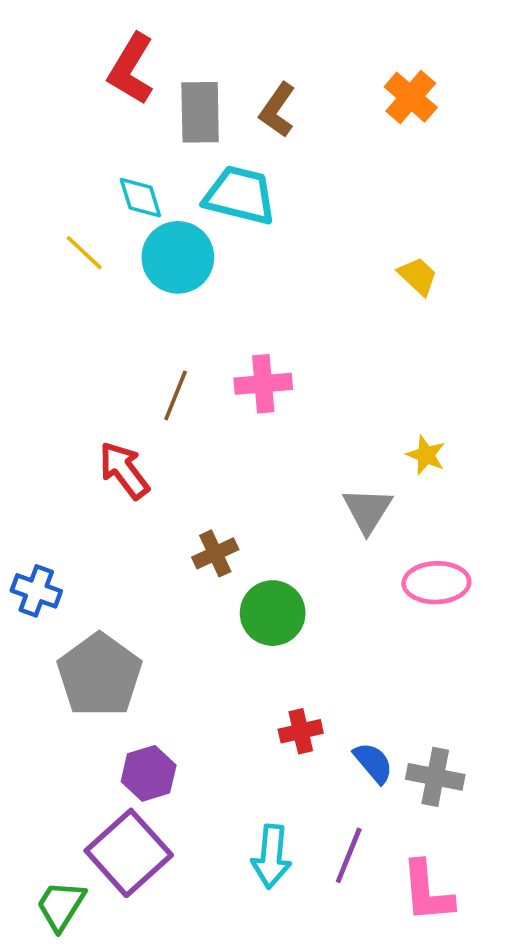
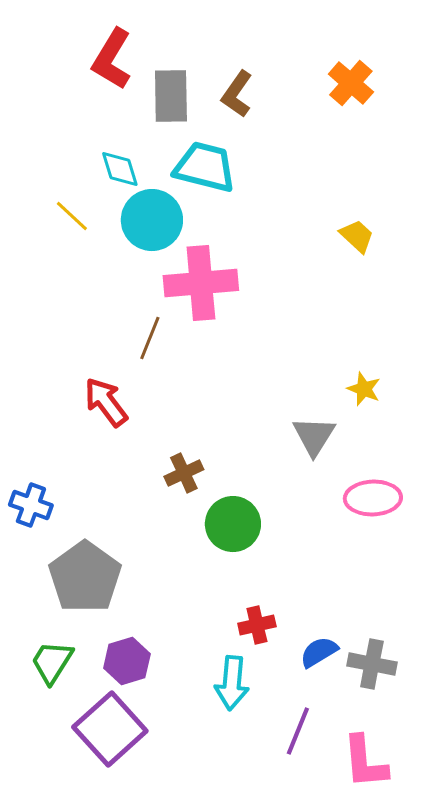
pink cross: (263, 384) -> (201, 283), moved, size x1.5
blue semicircle: (373, 763) -> (319, 652), turned -81
cyan arrow: (271, 856) -> (232, 683), moved
green trapezoid: (61, 906) -> (52, 662), moved

